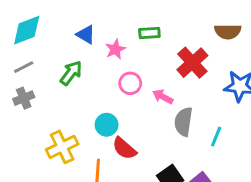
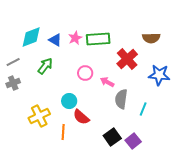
cyan diamond: (27, 30) -> (31, 37), moved
green rectangle: (149, 33) -> (98, 39), size x1.6
pink star: (115, 49) -> (75, 38), moved

